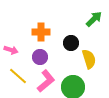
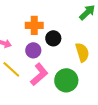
black circle: (71, 43) -> (53, 38), moved

